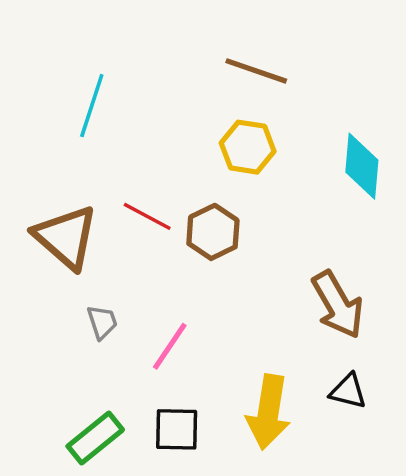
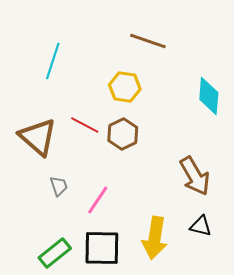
yellow hexagon: (248, 147) -> (125, 87), moved
black square: (177, 429) -> (102, 248), size x1.4

